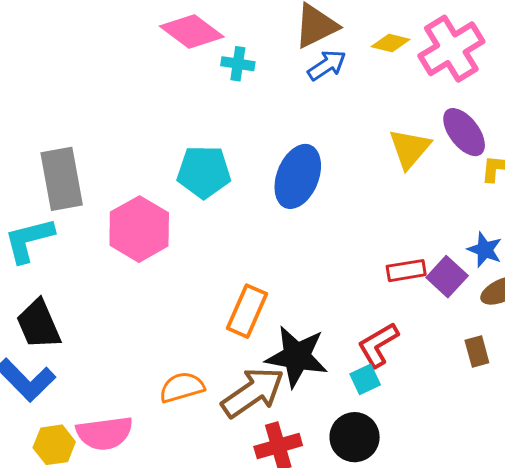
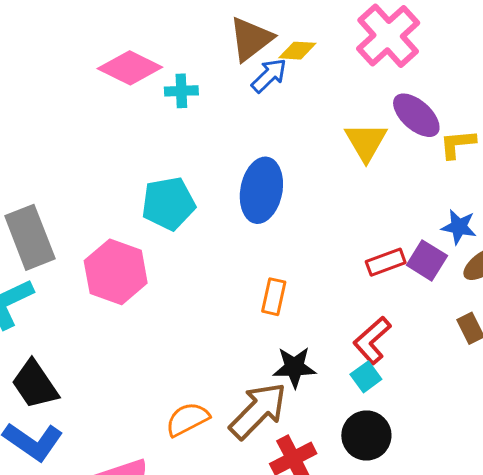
yellow diamond: (391, 43) -> (297, 51), moved
orange rectangle: (247, 311) -> (274, 297), moved, size x0.7
black star: (297, 357) -> (294, 367), size x0.7

